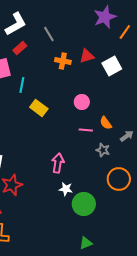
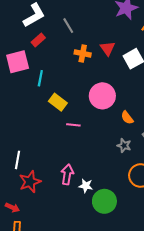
red triangle: (87, 56) -> (108, 48), turned -49
pink circle: (82, 102) -> (102, 96), size x1.6
pink line: (86, 130) -> (73, 125), moved
pink arrow: (58, 163) -> (67, 174), moved

